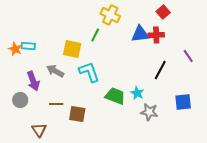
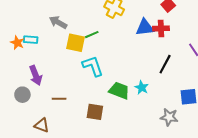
green line: (95, 35) -> (92, 35), moved, turned 40
gray arrow: (55, 71) -> (58, 22), moved
gray star: (149, 112) -> (169, 117), moved
brown square: (77, 114) -> (95, 112), moved
brown triangle: (39, 130) -> (42, 125), turned -35

